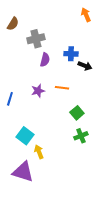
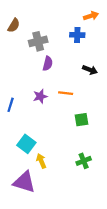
orange arrow: (86, 15) -> (91, 16), turned 96
blue cross: (71, 54) -> (77, 35), moved
green square: (77, 113) -> (81, 120), turned 32
green cross: (81, 136) -> (84, 161), moved

